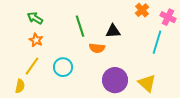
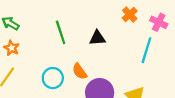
orange semicircle: (97, 48) -> (80, 71), moved, turned 49
cyan circle: (63, 67) -> (53, 78), moved

